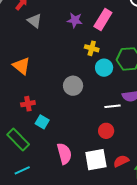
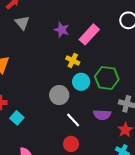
gray circle: (73, 86) -> (59, 95), moved
white line: (113, 106) -> (73, 120), moved, turned 42
cyan square: (42, 122) -> (17, 118), moved

